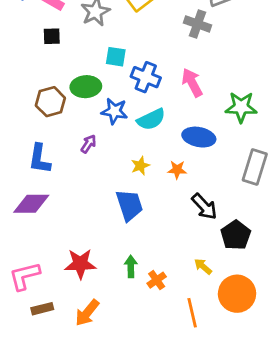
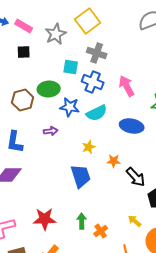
gray cross: (198, 24) -> (97, 53), moved
purple arrow: (89, 144) -> (51, 131), turned 48
orange star: (177, 170) -> (114, 161), moved

